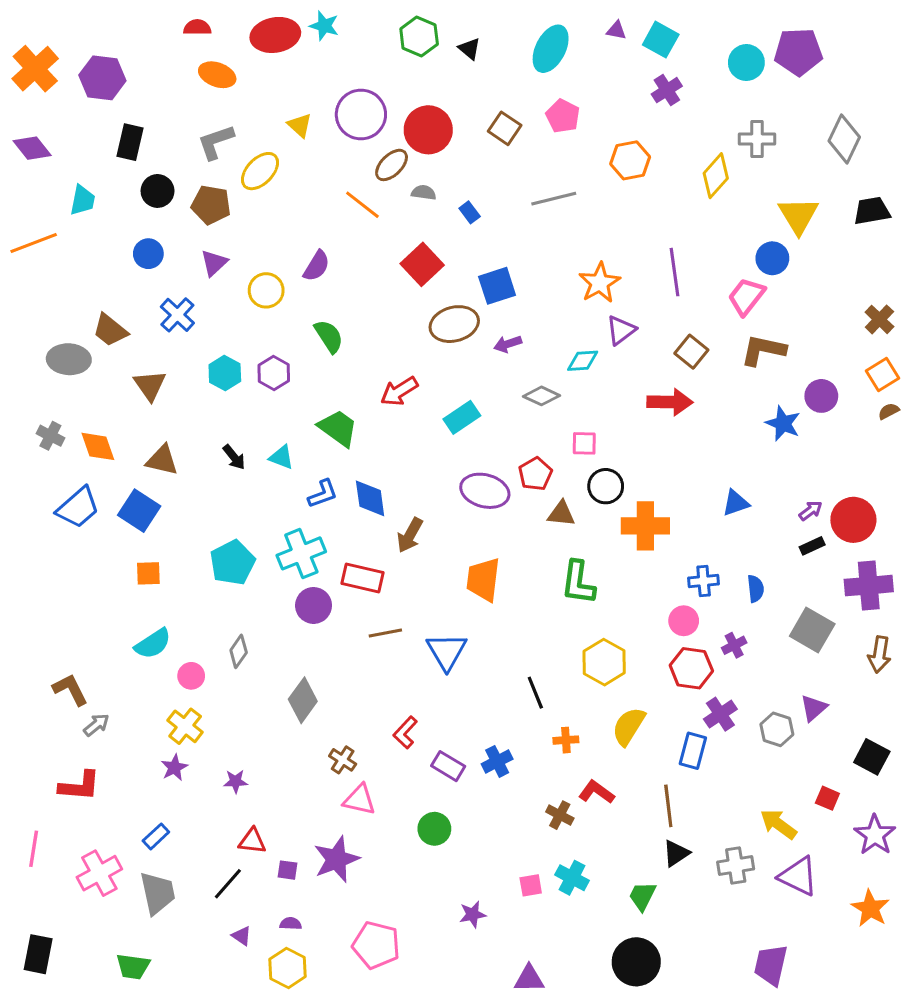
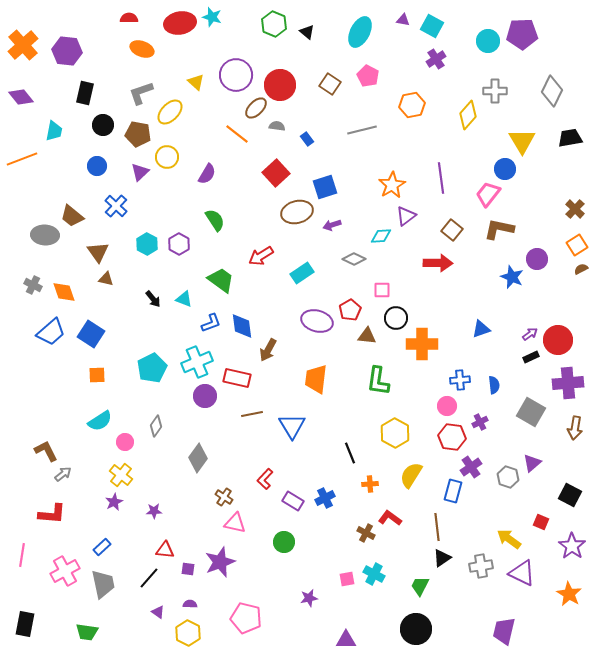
yellow circle: (266, 290) -> (167, 157), moved
brown triangle: (162, 460) -> (106, 279), moved, size x0.7

